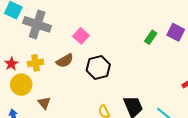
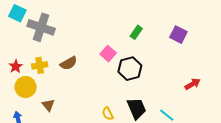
pink square: (81, 36) -> (108, 54), moved
green rectangle: (151, 37) -> (136, 32), moved
black hexagon: (98, 68) -> (130, 69), moved

